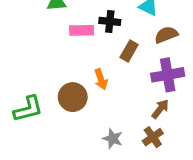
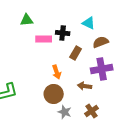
brown circle: (73, 97) -> (54, 94), moved
brown arrow: (160, 109) -> (85, 86), moved, turned -120

